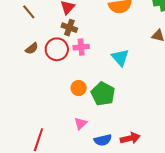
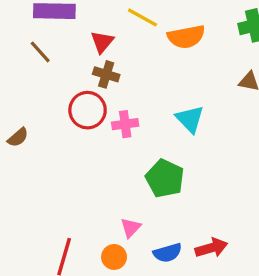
pink cross: (81, 47) -> (125, 124), moved
brown semicircle: (32, 48) -> (18, 137), moved
orange circle: (79, 88) -> (114, 257), moved

